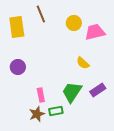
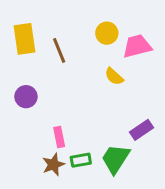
brown line: (41, 14) -> (59, 50), moved
yellow semicircle: (83, 63) -> (114, 76), moved
green trapezoid: (72, 92) -> (115, 159), moved

